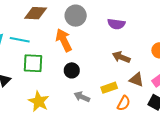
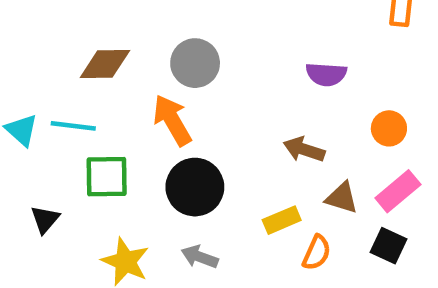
purple semicircle: (116, 24) -> (326, 74), moved
black circle: (72, 70) -> (195, 187), size x1.6
gray arrow: (82, 97) -> (200, 257), moved

